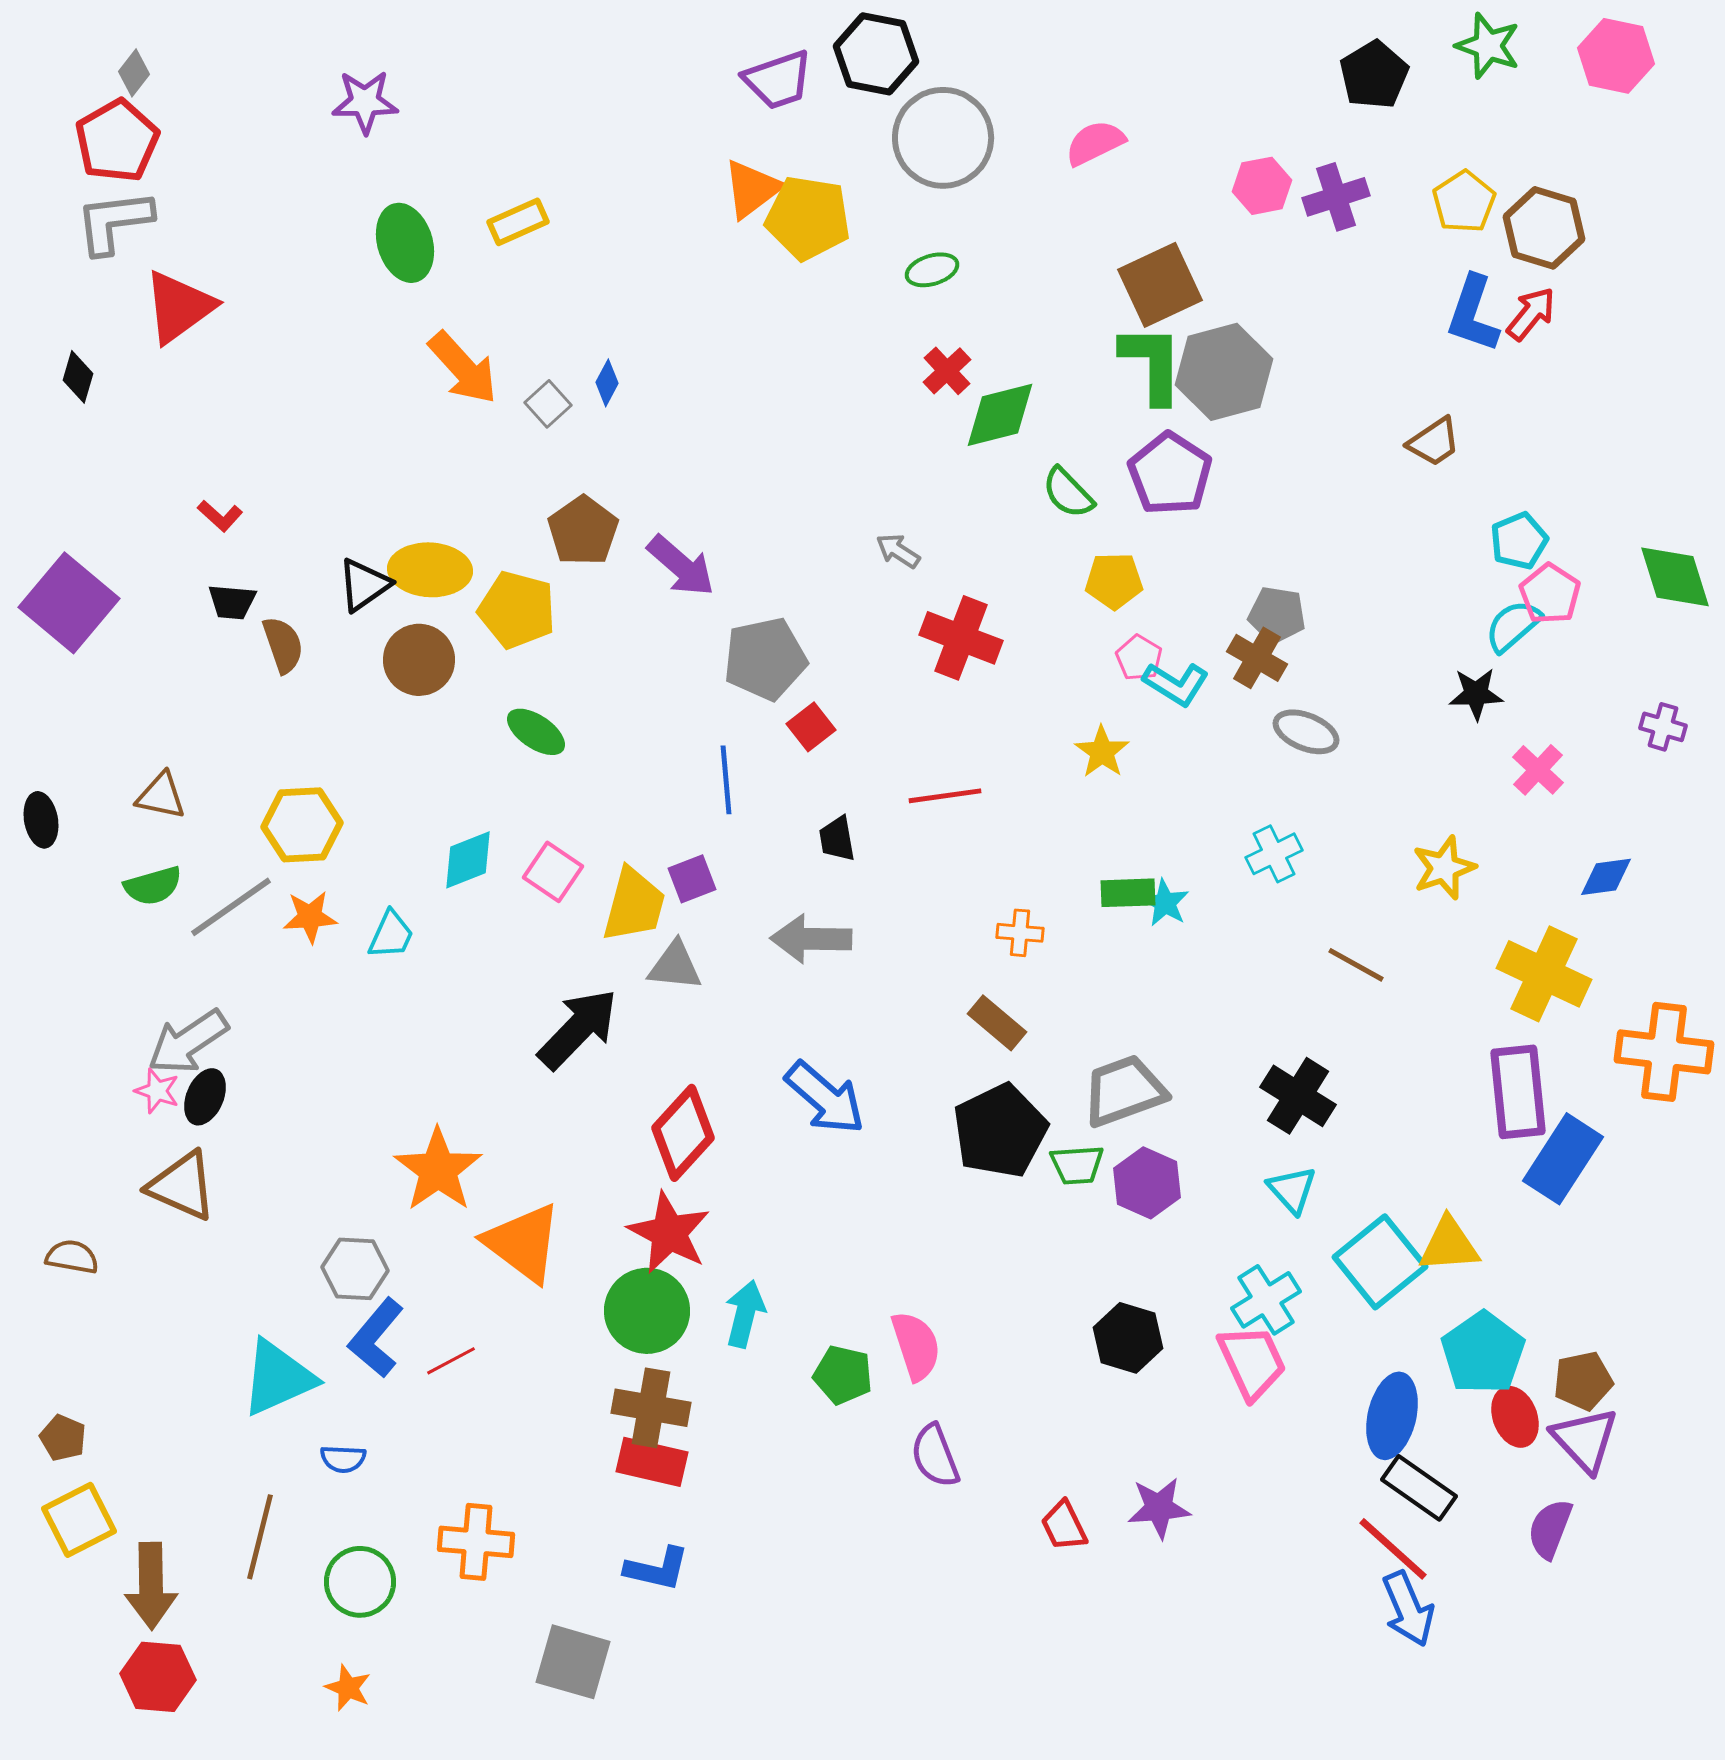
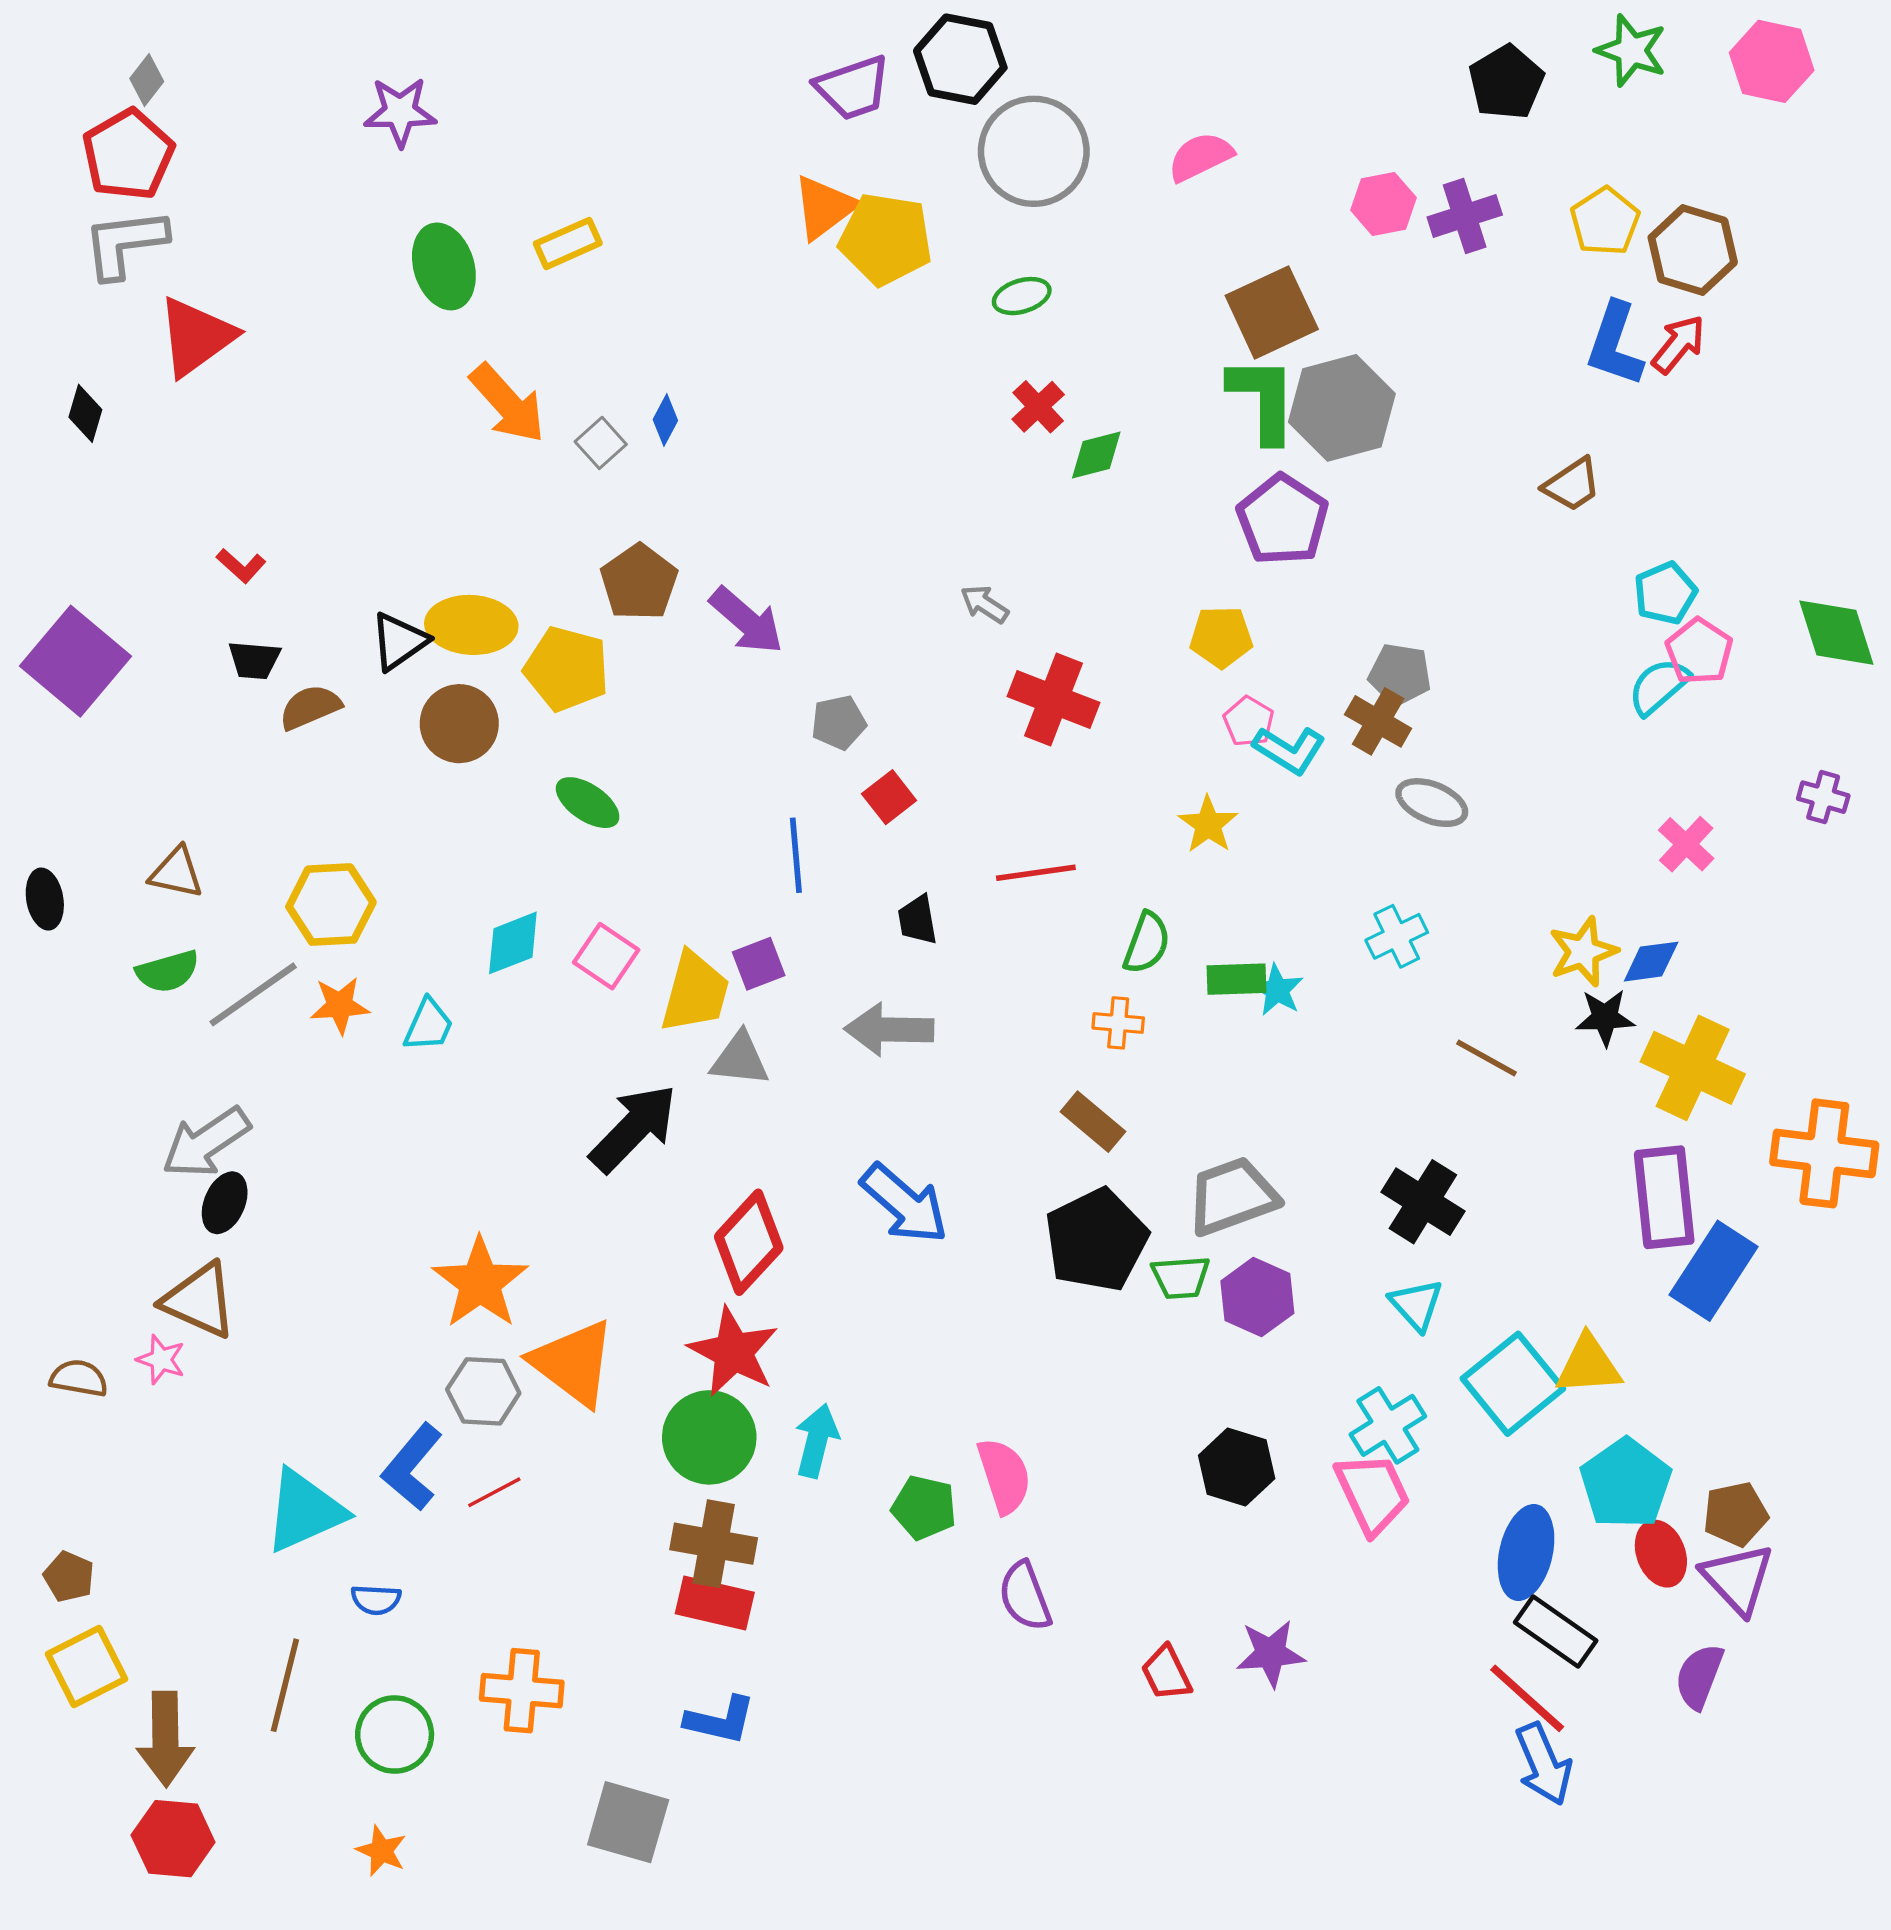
green diamond: (1000, 415) -> (1096, 455), size x0.7
green semicircle: (1068, 493) -> (1147, 943), moved, turned -116
brown semicircle: (283, 645) -> (310, 707), turned -94
gray pentagon: (765, 659) -> (839, 723), size x0.6
black star: (1476, 694) -> (1605, 1017), moved
blue diamond: (1606, 877) -> (1651, 962), moved
pink star: (157, 1091) -> (161, 1360), moved
gray hexagon: (355, 1269) -> (483, 1391), moved

